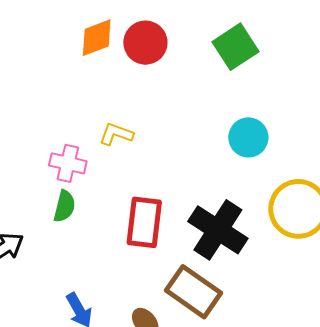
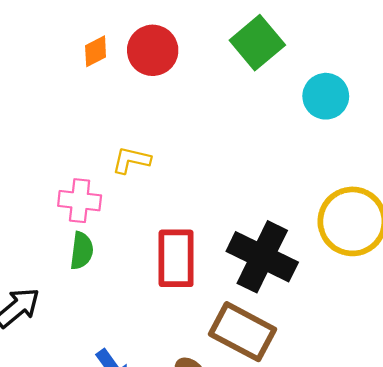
orange diamond: (97, 38) -> (96, 51), size x0.7
cyan circle: (248, 137) -> (326, 96), moved

